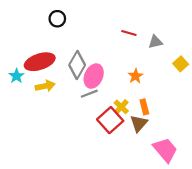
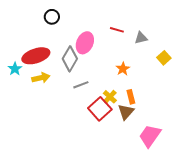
pink ellipse: (94, 76) -> (85, 43), moved
pink trapezoid: (165, 150) -> (150, 136), turned -105

